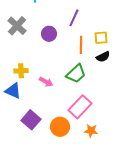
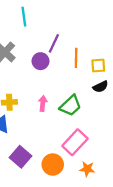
purple line: (74, 18) -> (54, 43), moved
orange line: (81, 45) -> (76, 58), moved
pink arrow: (46, 82) -> (43, 103), moved, turned -112

